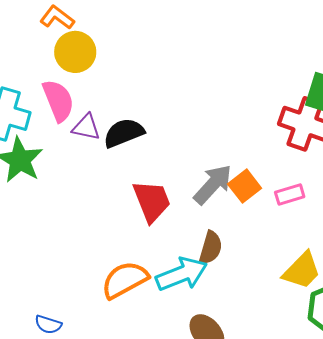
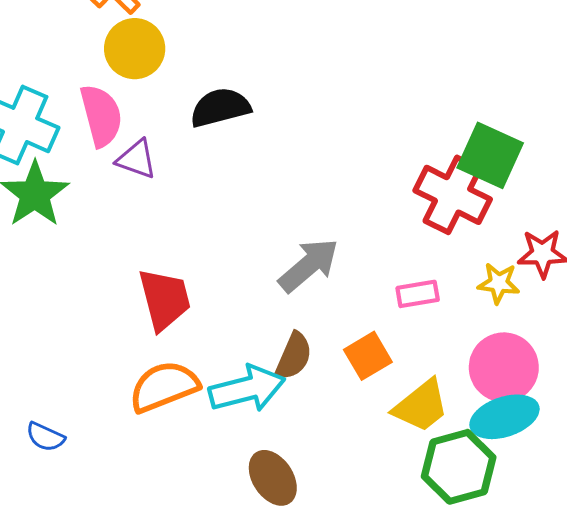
black semicircle: (124, 133) -> (220, 108), moved
orange square: (245, 186) -> (368, 356), moved
red trapezoid: (152, 201) -> (165, 299), moved

